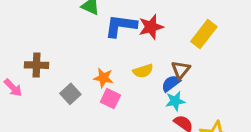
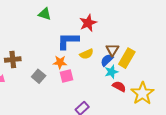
blue L-shape: (121, 26) -> (68, 41), moved
yellow rectangle: (204, 34) -> (127, 58), moved
pink square: (110, 99) -> (67, 76), turned -32

